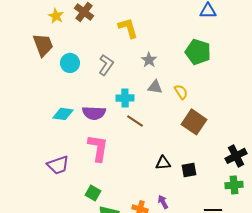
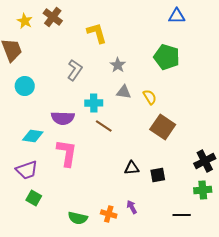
cyan circle: (70, 63) -> (25, 86), moved
cyan diamond: (63, 114) -> (33, 136), moved
green square: (93, 193) -> (34, 198), moved

